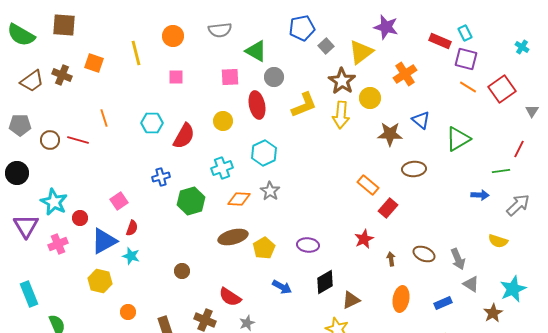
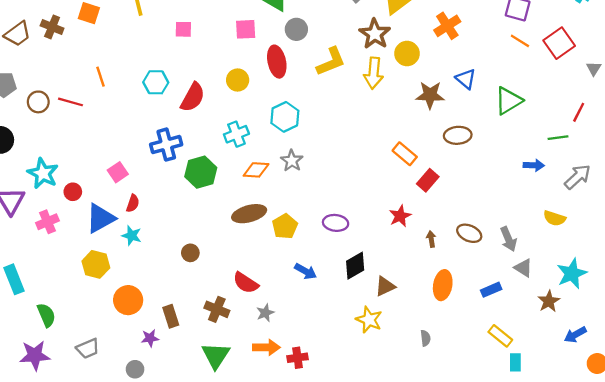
blue cross: (161, 177) -> (166, 145), size x1.5
orange circle: (128, 312) -> (128, 300), size x1.6

